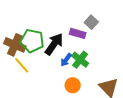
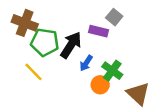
brown cross: (15, 45) -> (25, 23), moved
green cross: (80, 60) -> (112, 71), moved
orange circle: (73, 85) -> (100, 85), moved

